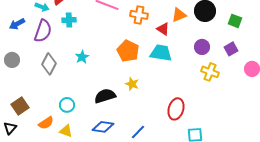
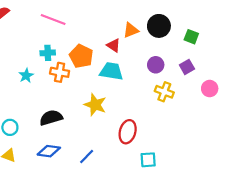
orange cross: (139, 15) -> (60, 72), moved
cyan cross: (69, 20) -> (48, 53), moved
orange pentagon: (128, 51) -> (81, 56), moved
yellow star: (132, 84) -> (95, 105), moved, size x1.5

